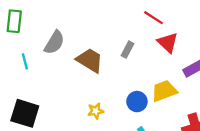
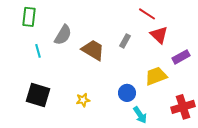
blue circle: (137, 102) -> (127, 93), moved
yellow star: (96, 111) -> (83, 100), moved

